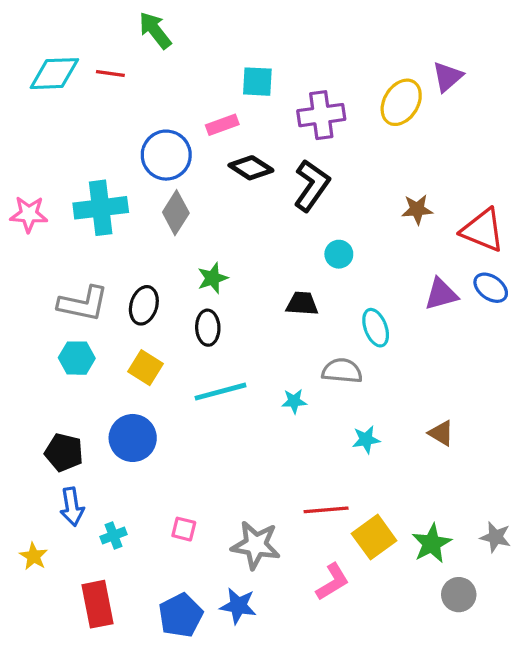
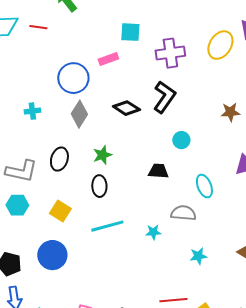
black diamond: (251, 168) -> (126, 108), moved
cyan cross: (101, 208) -> (32, 111), size x0.5
black ellipse: (144, 305) -> (59, 159), moved

